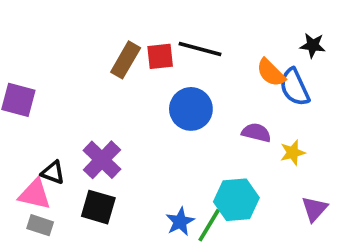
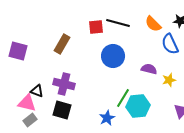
brown rectangle: (126, 60) -> (62, 44), moved
orange semicircle: (271, 73) -> (153, 24), moved
purple cross: (102, 160) -> (64, 84), turned -30
gray rectangle: (40, 225) -> (30, 120), turned -56
green line: (209, 225) -> (123, 98), moved

